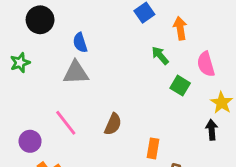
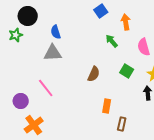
green star: (20, 63) -> (16, 35), moved
green square: (180, 86) -> (127, 71), moved
brown semicircle: (113, 124) -> (94, 74), moved

